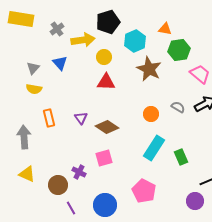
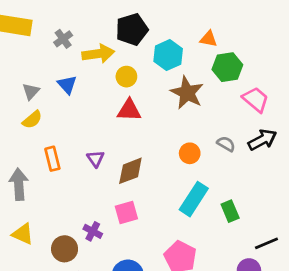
yellow semicircle: (34, 89) -> (32, 120), turned -49
brown diamond: (107, 127) -> (130, 171), turned -55

